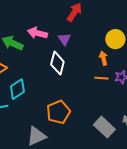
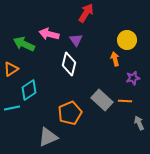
orange line: (101, 78) -> (125, 101), moved
gray rectangle: (104, 127) -> (102, 100), moved

